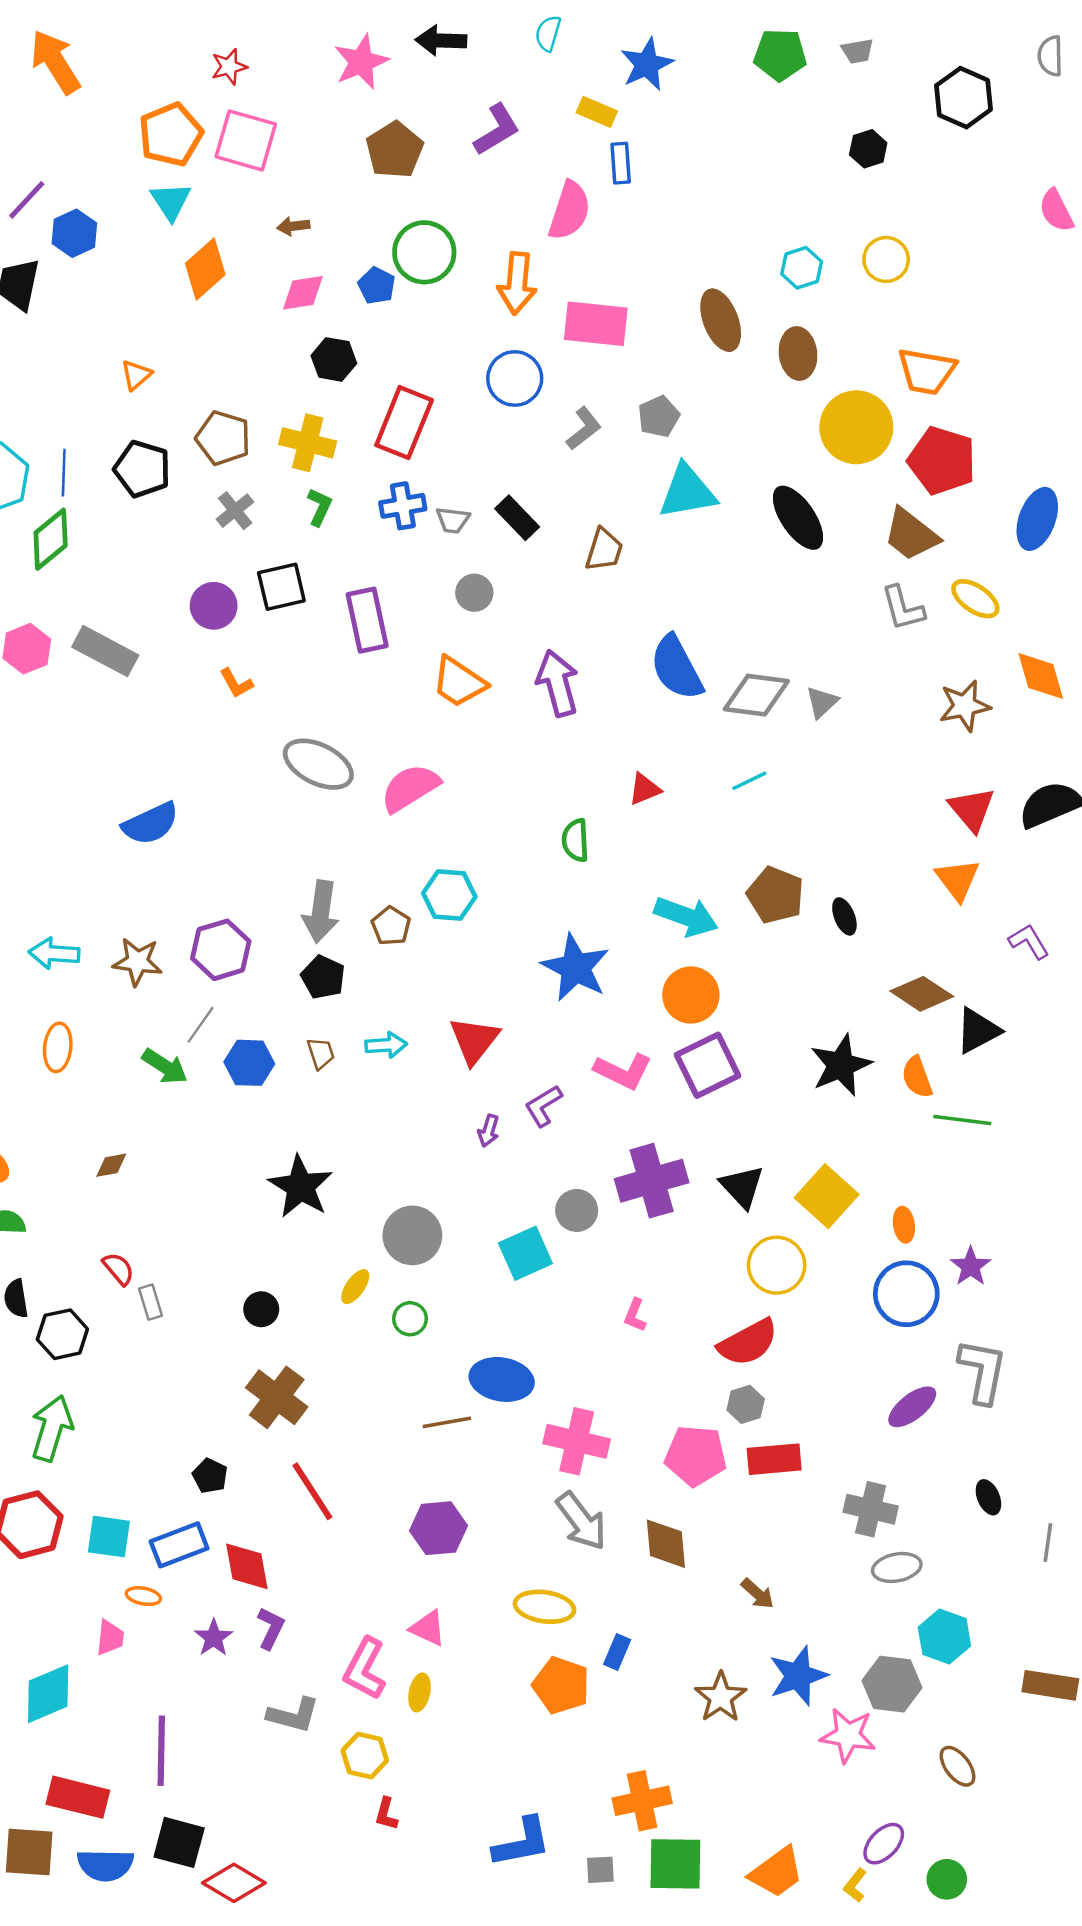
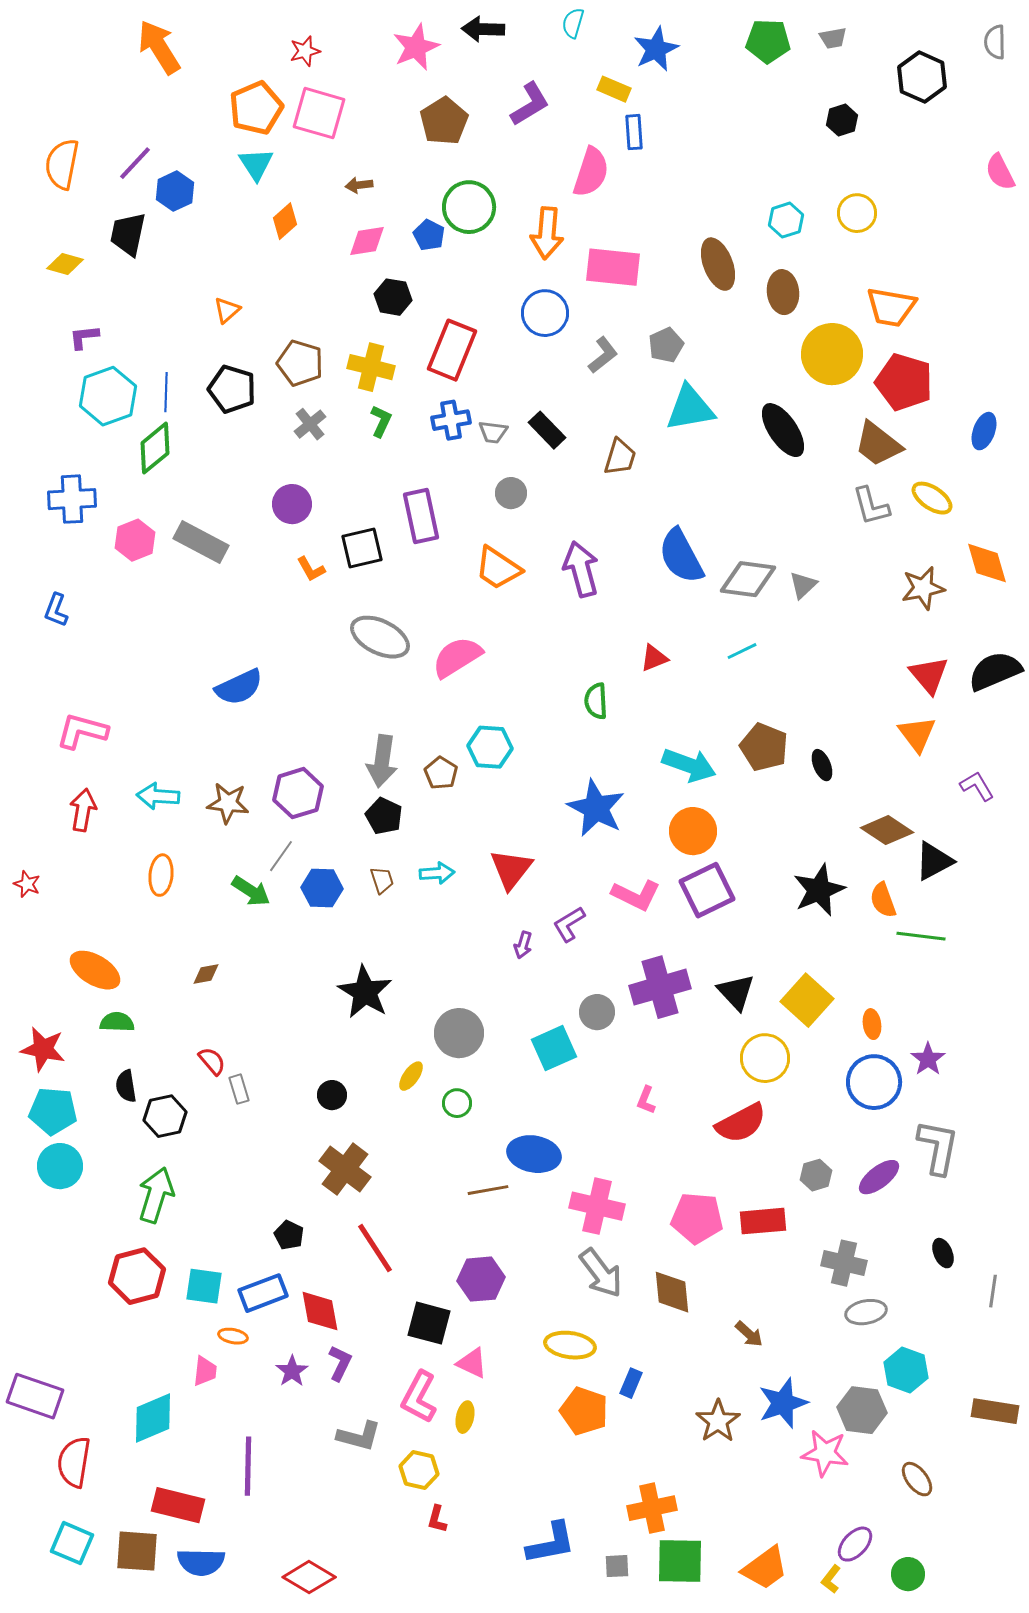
orange diamond: (205, 269) -> (285, 221), size x0.7
blue ellipse: (1037, 519) -> (984, 431), size x0.7
black square: (281, 587) -> (362, 548), moved
gray hexagon: (746, 1404) -> (816, 1175), moved
black square: (179, 1842) -> (429, 1323), moved

